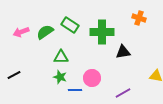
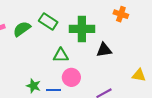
green triangle: (61, 57) -> (61, 55), moved
green star: (60, 77) -> (33, 86), moved

